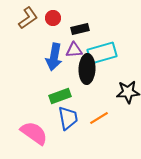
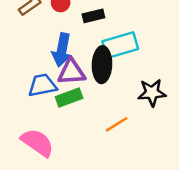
purple triangle: (74, 50) -> (72, 72), moved, size x1.4
blue trapezoid: (68, 118) -> (42, 85), moved, turned -90

